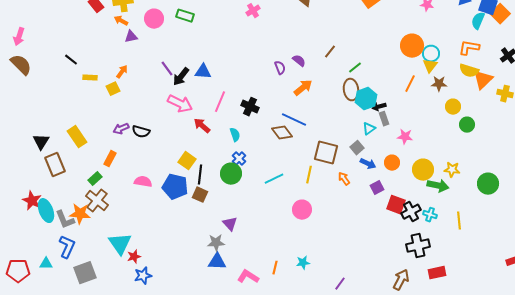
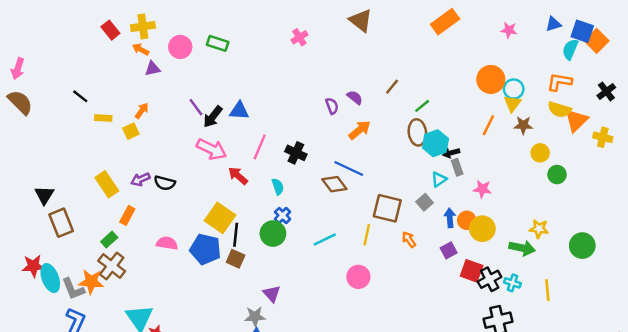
yellow rectangle: (77, 137) -> (107, 184), moved
yellow square: (187, 161) -> (220, 218), size x1.4
blue arrow: (368, 164) -> (450, 218), moved, turned -119
yellow circle: (423, 170) -> (482, 229), moved
red star: (32, 201) -> (33, 266), turned -30

